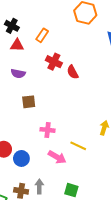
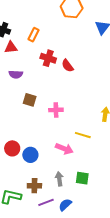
brown square: (29, 102) -> (30, 100), turned 32
pink cross: (48, 130) -> (56, 110), moved
gray arrow: (39, 187) -> (59, 179), moved

